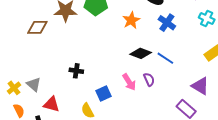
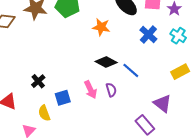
orange star: (131, 20) -> (101, 27), turned 30
blue cross: (167, 23) -> (148, 35), moved
black cross: (76, 71) -> (38, 81), moved, turned 32

